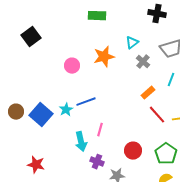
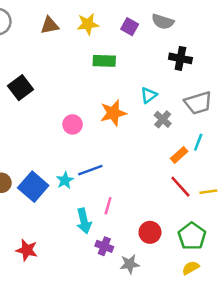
orange rectangle: (148, 93) -> (179, 155), moved

